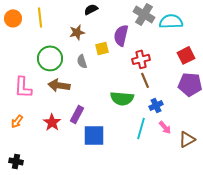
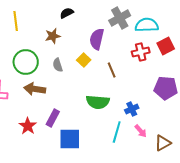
gray cross: (144, 14) -> (120, 18), turned 30
yellow square: (102, 48) -> (84, 60), moved, turned -32
red square: (186, 55) -> (166, 46), moved
red cross: (141, 59) -> (141, 52), moved
brown line: (145, 80) -> (112, 70), moved

